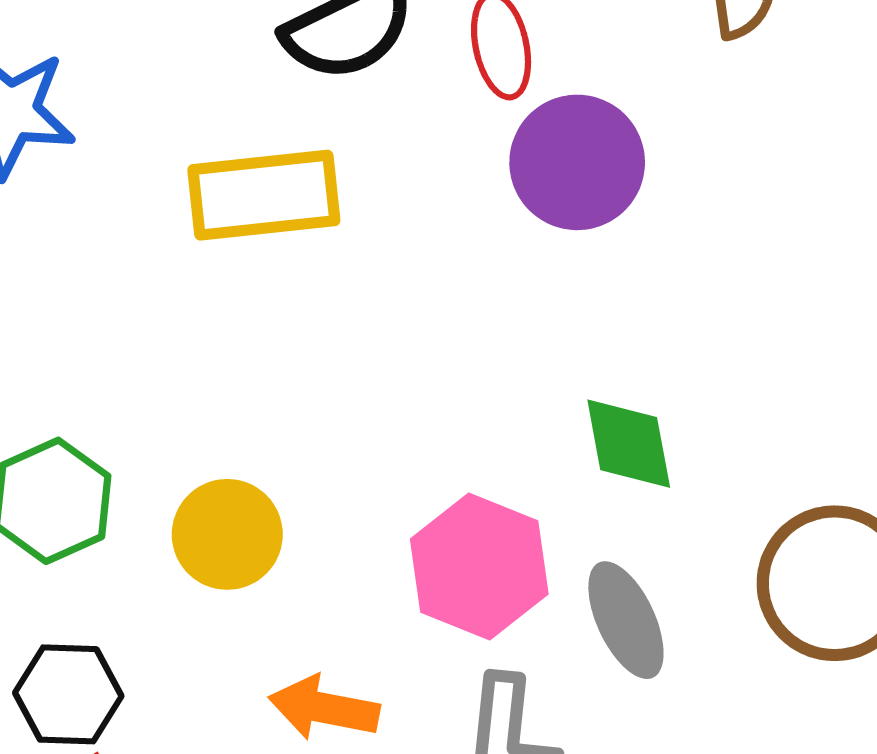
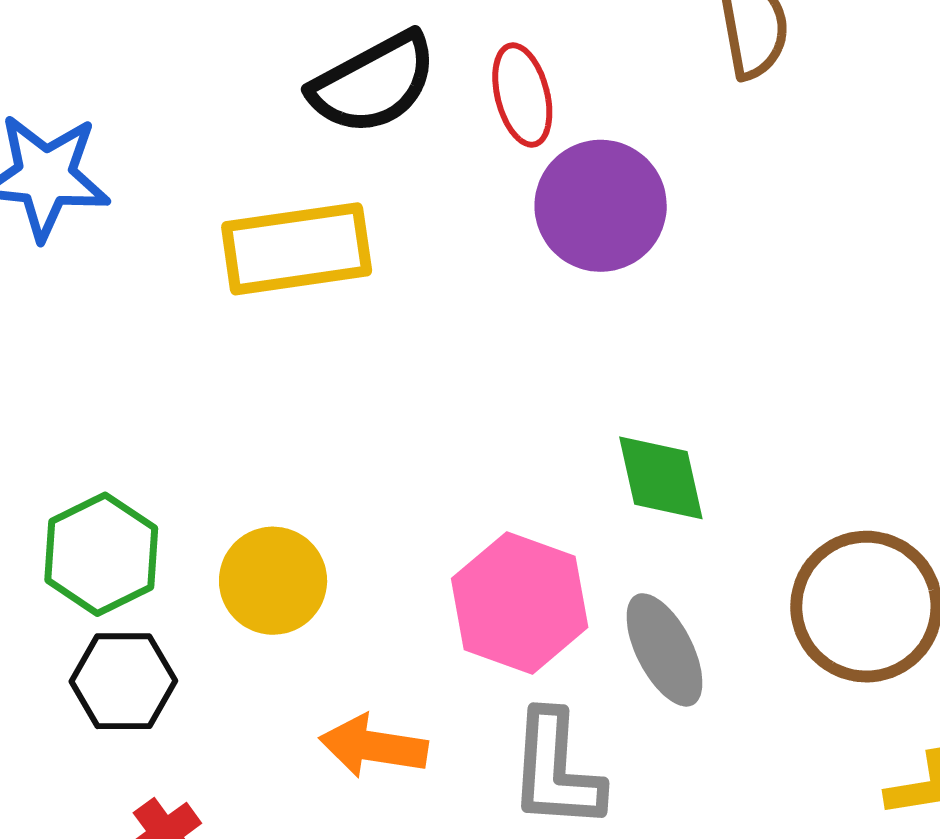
black hexagon: (68, 694) -> (123, 681), moved

